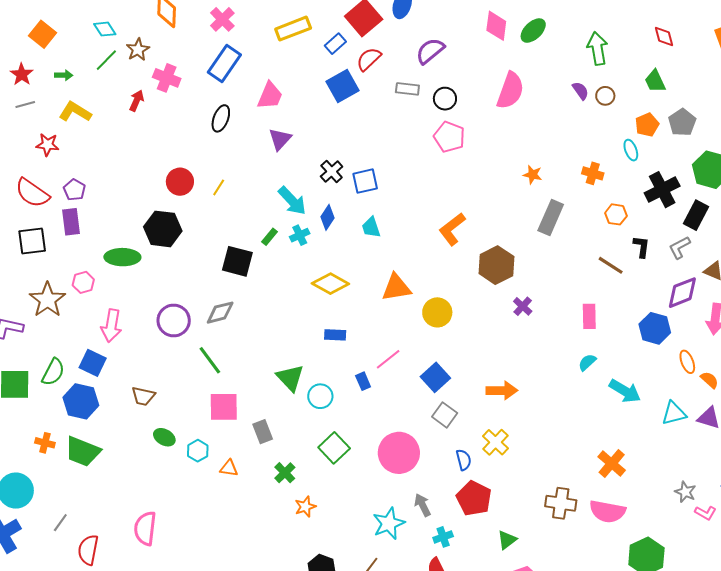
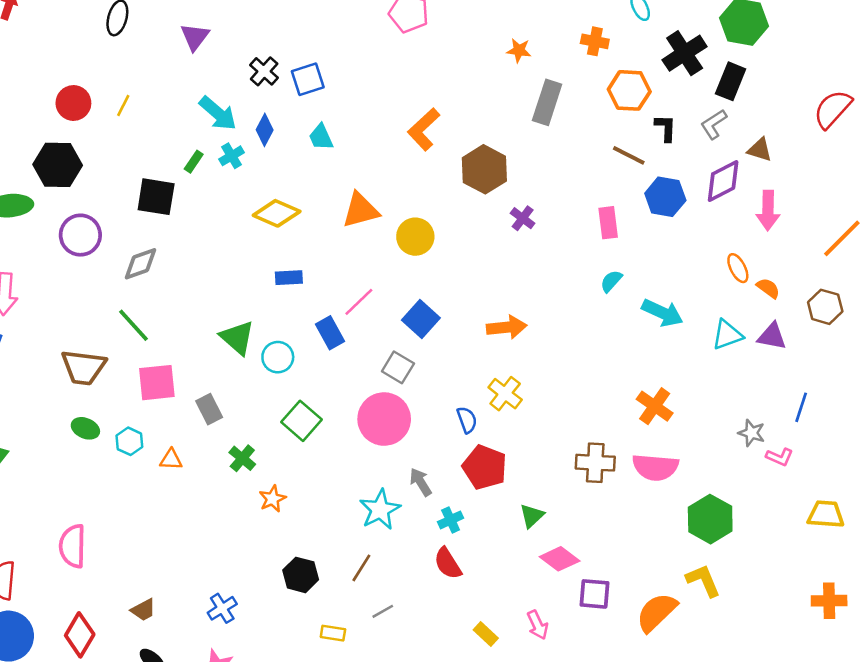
orange hexagon: (616, 214) -> (629, 90), size x1.5
purple circle: (174, 320) -> (80, 235), moved
blue hexagon: (655, 328) -> (665, 197), moved
blue rectangle: (363, 381) -> (330, 333), size x1.4
brown trapezoid: (143, 396) -> (83, 367), moved, size x1.5
gray square: (445, 415) -> (398, 367), moved

